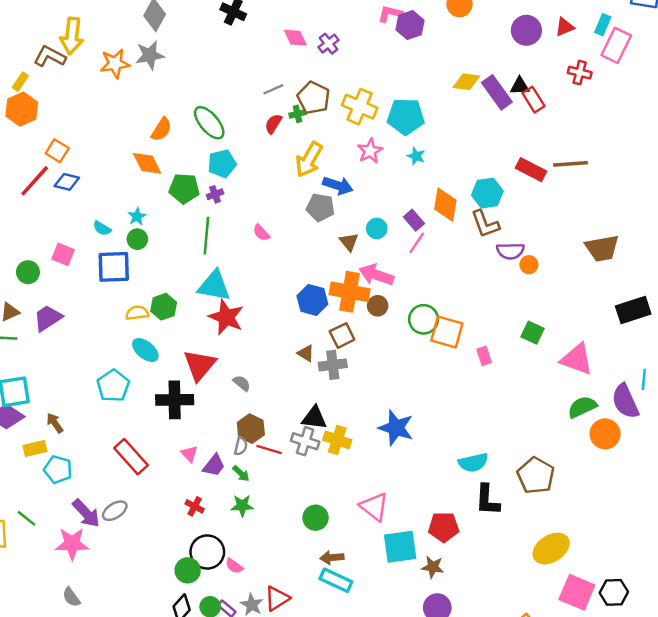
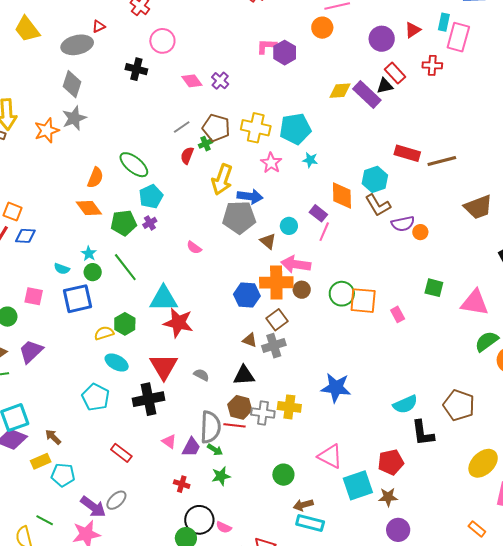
red rectangle: (533, 100) -> (395, 73), moved
brown line: (571, 164) -> (442, 161), moved
gray pentagon: (320, 207) -> (239, 217), size x1.4
green line: (206, 236) -> (125, 267), moved, turned -32
black triangle: (314, 418) -> (244, 375), moved
brown hexagon: (251, 429) -> (240, 407), moved
gray semicircle: (241, 446) -> (210, 427), size x2.0
red rectangle: (131, 457) -> (121, 453), size x0.7

